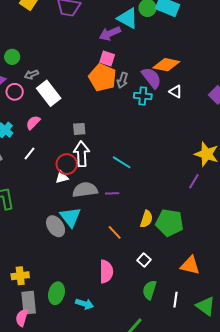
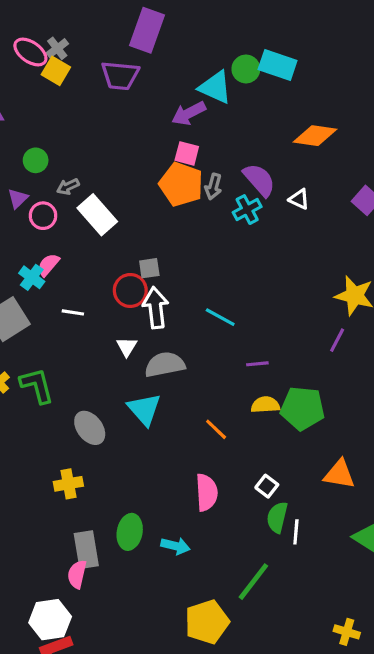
orange diamond: (166, 65) -> (315, 136), moved
cyan cross: (143, 96) -> (247, 210), turned -30
pink semicircle: (33, 123) -> (48, 265), moved
white line: (30, 154) -> (73, 312), turned 64
red circle: (67, 164) -> (130, 290), moved
white triangle: (62, 177) -> (127, 347), turned -40
purple line: (112, 193) -> (257, 364), moved
yellow semicircle: (146, 219) -> (265, 405), turned -108
gray ellipse: (56, 226) -> (90, 428), moved
white square: (144, 260) -> (267, 486), moved
yellow cross: (20, 276) -> (68, 484), moved
white line: (176, 300) -> (296, 532), moved

